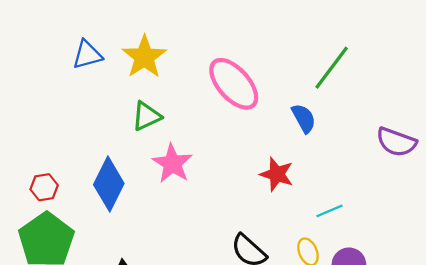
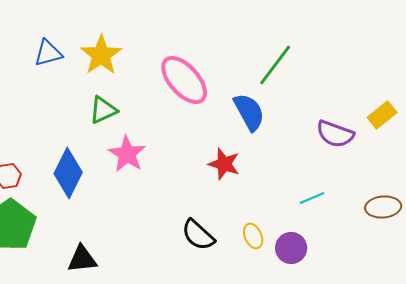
blue semicircle: (304, 118) -> (249, 112), size x1.4
cyan line: (330, 211) -> (312, 198), moved

